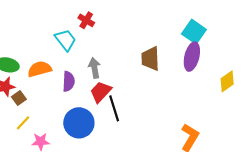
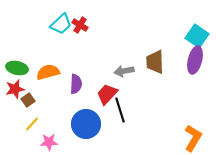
red cross: (86, 20) -> (80, 25), moved
cyan trapezoid: (65, 40) -> (61, 24), moved, turned 85
gray arrow: (94, 68) -> (124, 71), moved, turned -90

